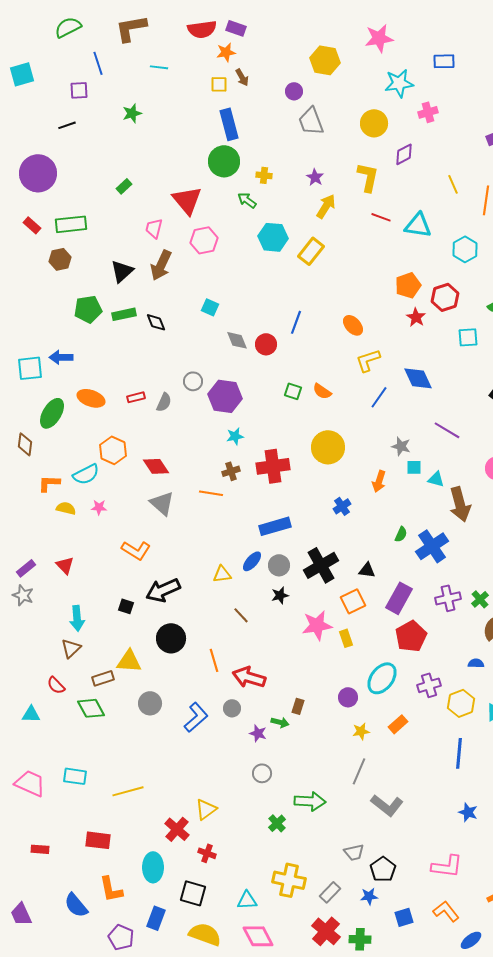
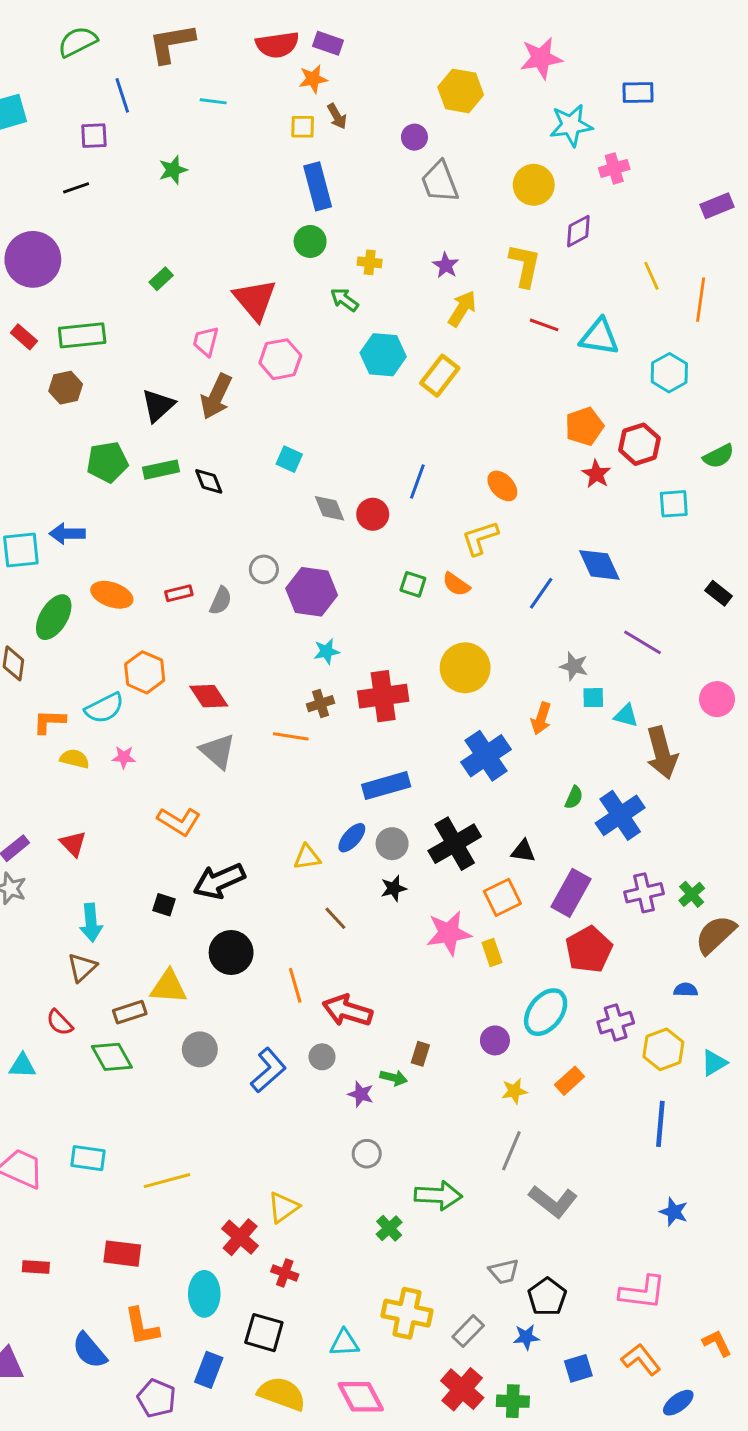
green circle: (224, 161) -> (310, 241), size x0.7
yellow L-shape: (368, 360) -> (480, 538), moved
blue cross: (342, 506) -> (486, 756), size x1.8

